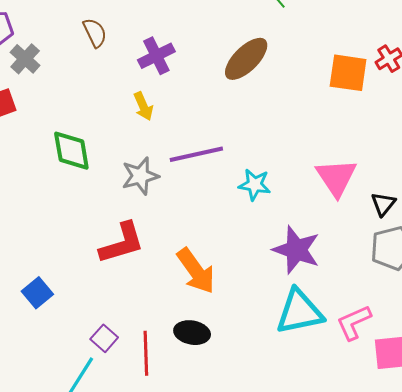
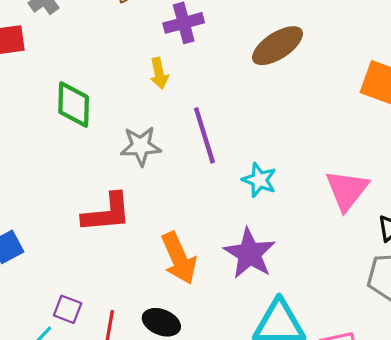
purple line: (196, 154) -> (204, 135), turned 74
purple star: (296, 250) -> (250, 254), moved
purple square: (104, 338) -> (68, 309), turned -32

